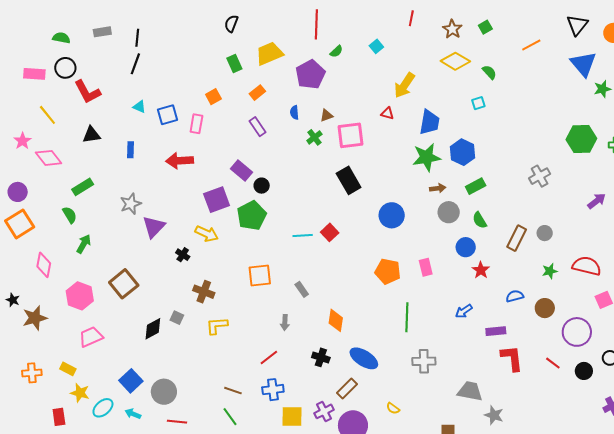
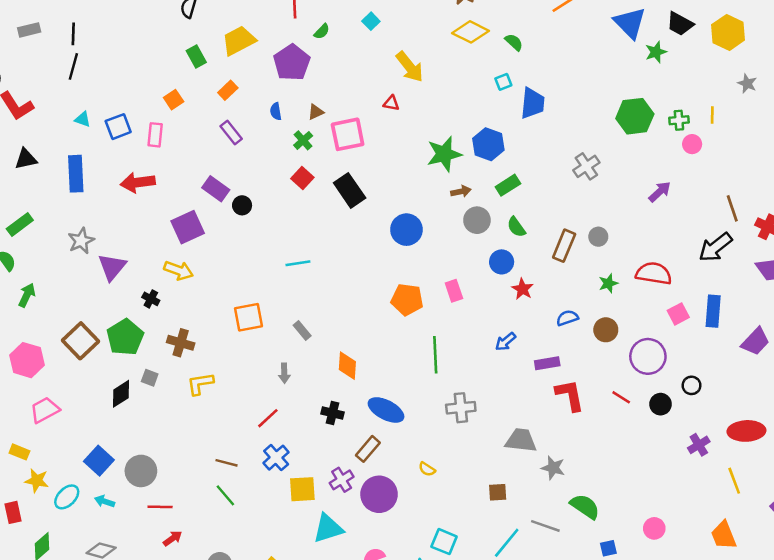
yellow arrow: (404, 85) -> (410, 67), turned -68
blue trapezoid: (429, 122) -> (533, 103), moved
blue rectangle: (131, 150) -> (76, 174), size x1.8
green pentagon: (252, 216) -> (125, 337), moved
red square: (330, 232) -> (302, 178), moved
blue cross: (273, 390) -> (276, 458), turned -30

